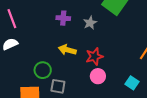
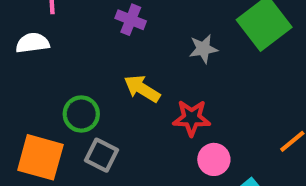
purple cross: (63, 18) -> (131, 20), moved
pink circle: (98, 76) -> (214, 159), moved

